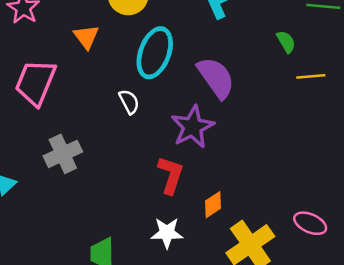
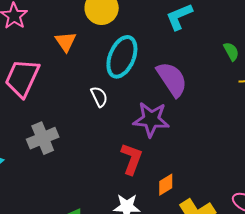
purple star: (193, 127) -> (151, 119), turned 30

